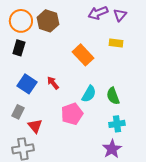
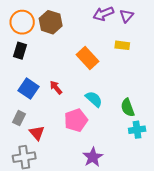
cyan semicircle: (89, 94) -> (94, 99), turned -78
green semicircle: (113, 96) -> (128, 108), moved
cyan cross: (117, 124) -> (137, 130), moved
purple star: (112, 149) -> (93, 157), moved

